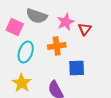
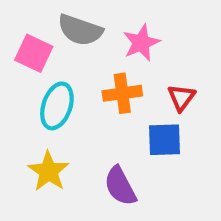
red triangle: (85, 29) -> (181, 98), moved

